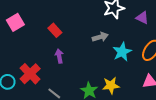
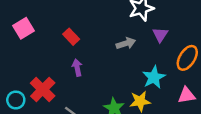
purple triangle: (142, 18) -> (160, 35), moved, turned 40
cyan star: (122, 52) -> (154, 77), moved

